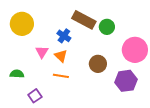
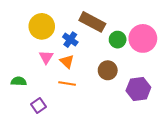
yellow circle: (22, 24) -> (42, 26), moved
green circle: (107, 27) -> (118, 40), moved
pink circle: (135, 50) -> (143, 38), moved

